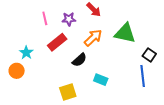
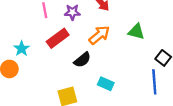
green triangle: (125, 33) -> (136, 32), size x0.7

